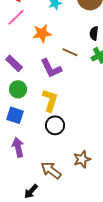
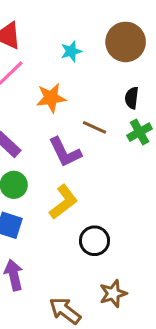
yellow L-shape: (50, 100) -> (63, 202), turned 35
black circle: (55, 125) -> (94, 241), moved

